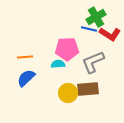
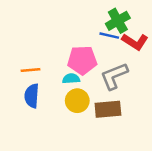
blue semicircle: (26, 78) -> (32, 96), turned -42
yellow circle: (68, 93) -> (77, 101), moved

